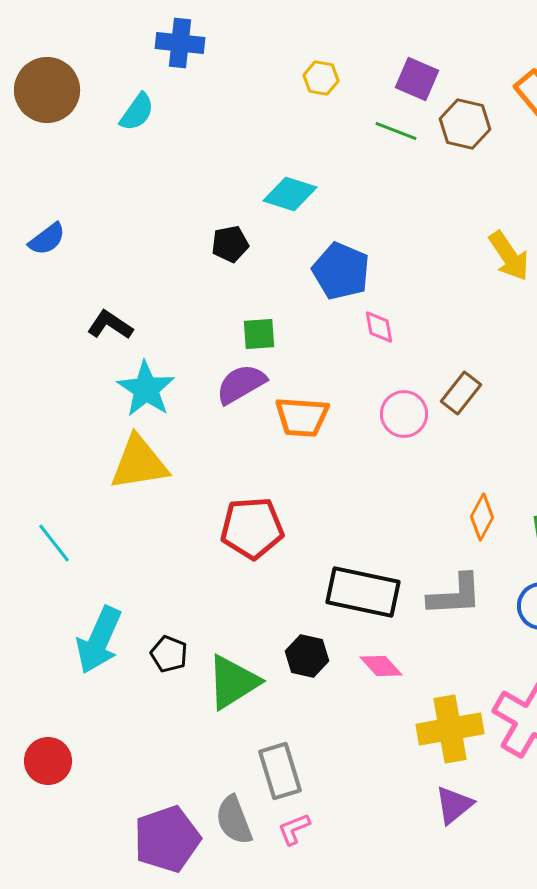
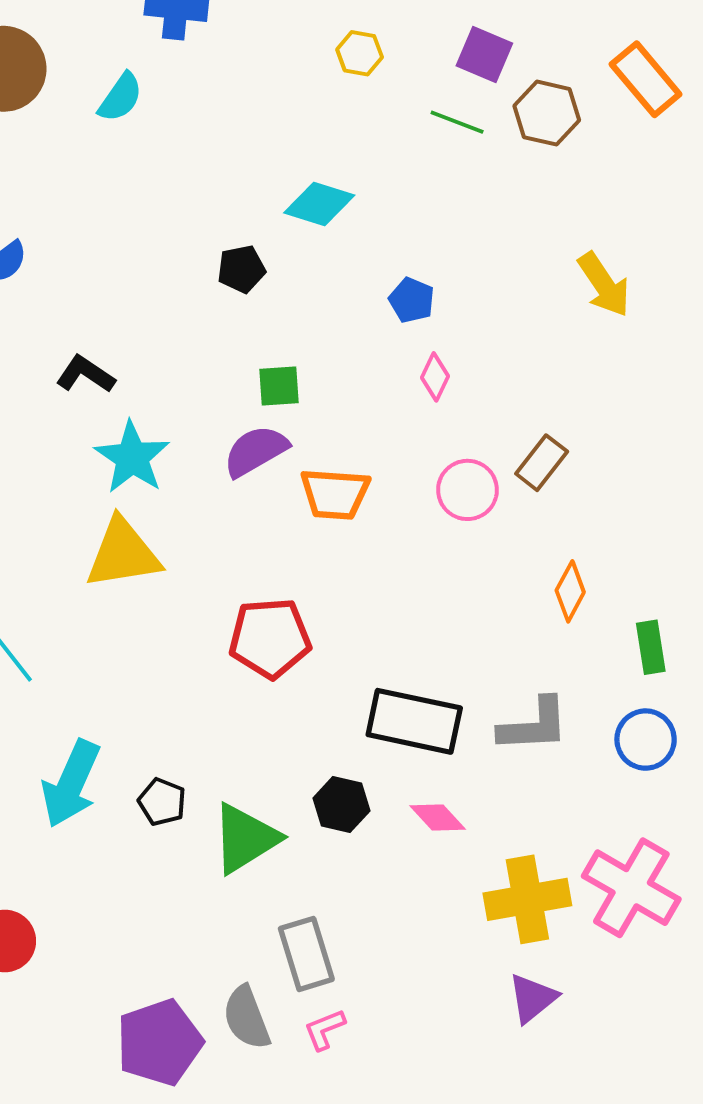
blue pentagon: (341, 271) -> (412, 300), moved, size x0.6
pink diamond: (379, 327) -> (435, 377), turned 36
orange diamond: (482, 517) -> (570, 591), moved

